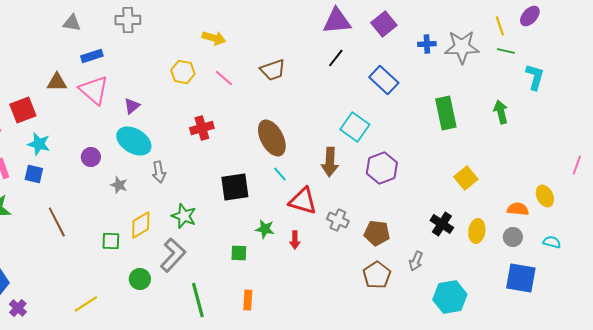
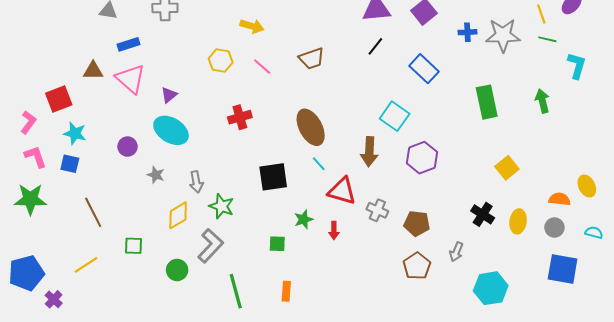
gray arrow: (159, 172) -> (196, 182), moved
green star: (265, 229) -> (304, 219), turned -30
green square: (111, 241) -> (134, 246), moved
yellow line: (86, 304) -> (86, 265), moved

